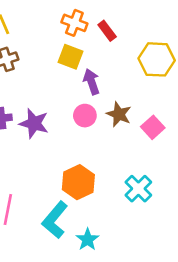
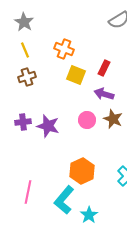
orange cross: (74, 23) -> (64, 49), moved
red rectangle: (107, 31) -> (104, 68), moved, turned 63
purple arrow: (91, 82) -> (104, 94), moved, turned -54

